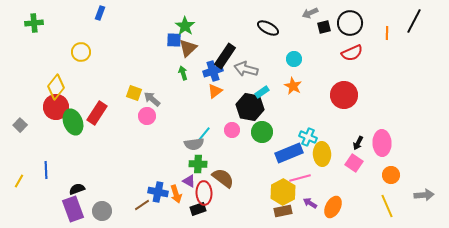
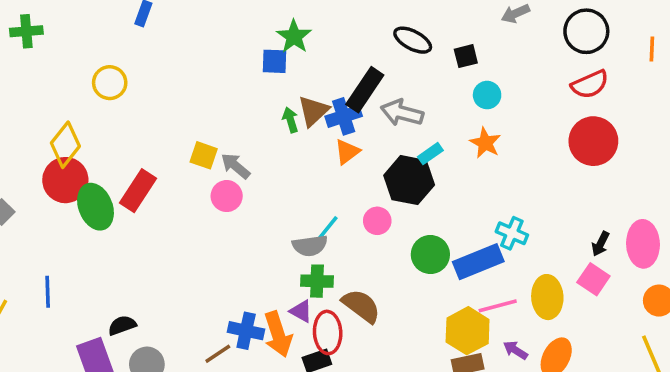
black square: (324, 27) -> (466, 56), moved
black ellipse: (268, 28) -> (413, 40), moved
brown triangle: (188, 48) -> (313, 111), moved
red circle: (344, 95) -> (593, 141), moved
green circle: (262, 132) -> (430, 254), moved
yellow ellipse: (322, 154) -> (547, 297), moved
black semicircle: (77, 189) -> (122, 325), moved
orange arrow: (176, 194) -> (278, 334), size x1.4

